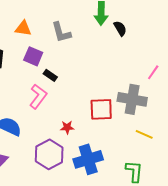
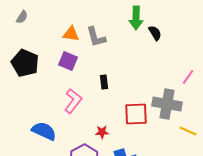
orange triangle: (23, 28) -> (71, 34), moved
black rectangle: (50, 75) -> (104, 82), moved, turned 48
yellow line: (144, 134) -> (188, 131), moved

